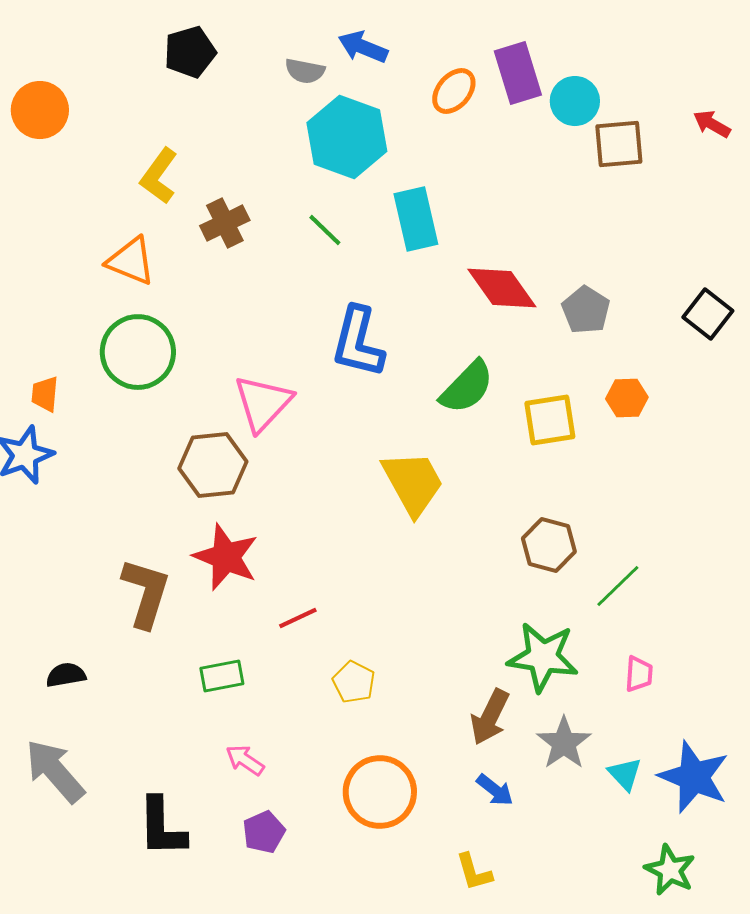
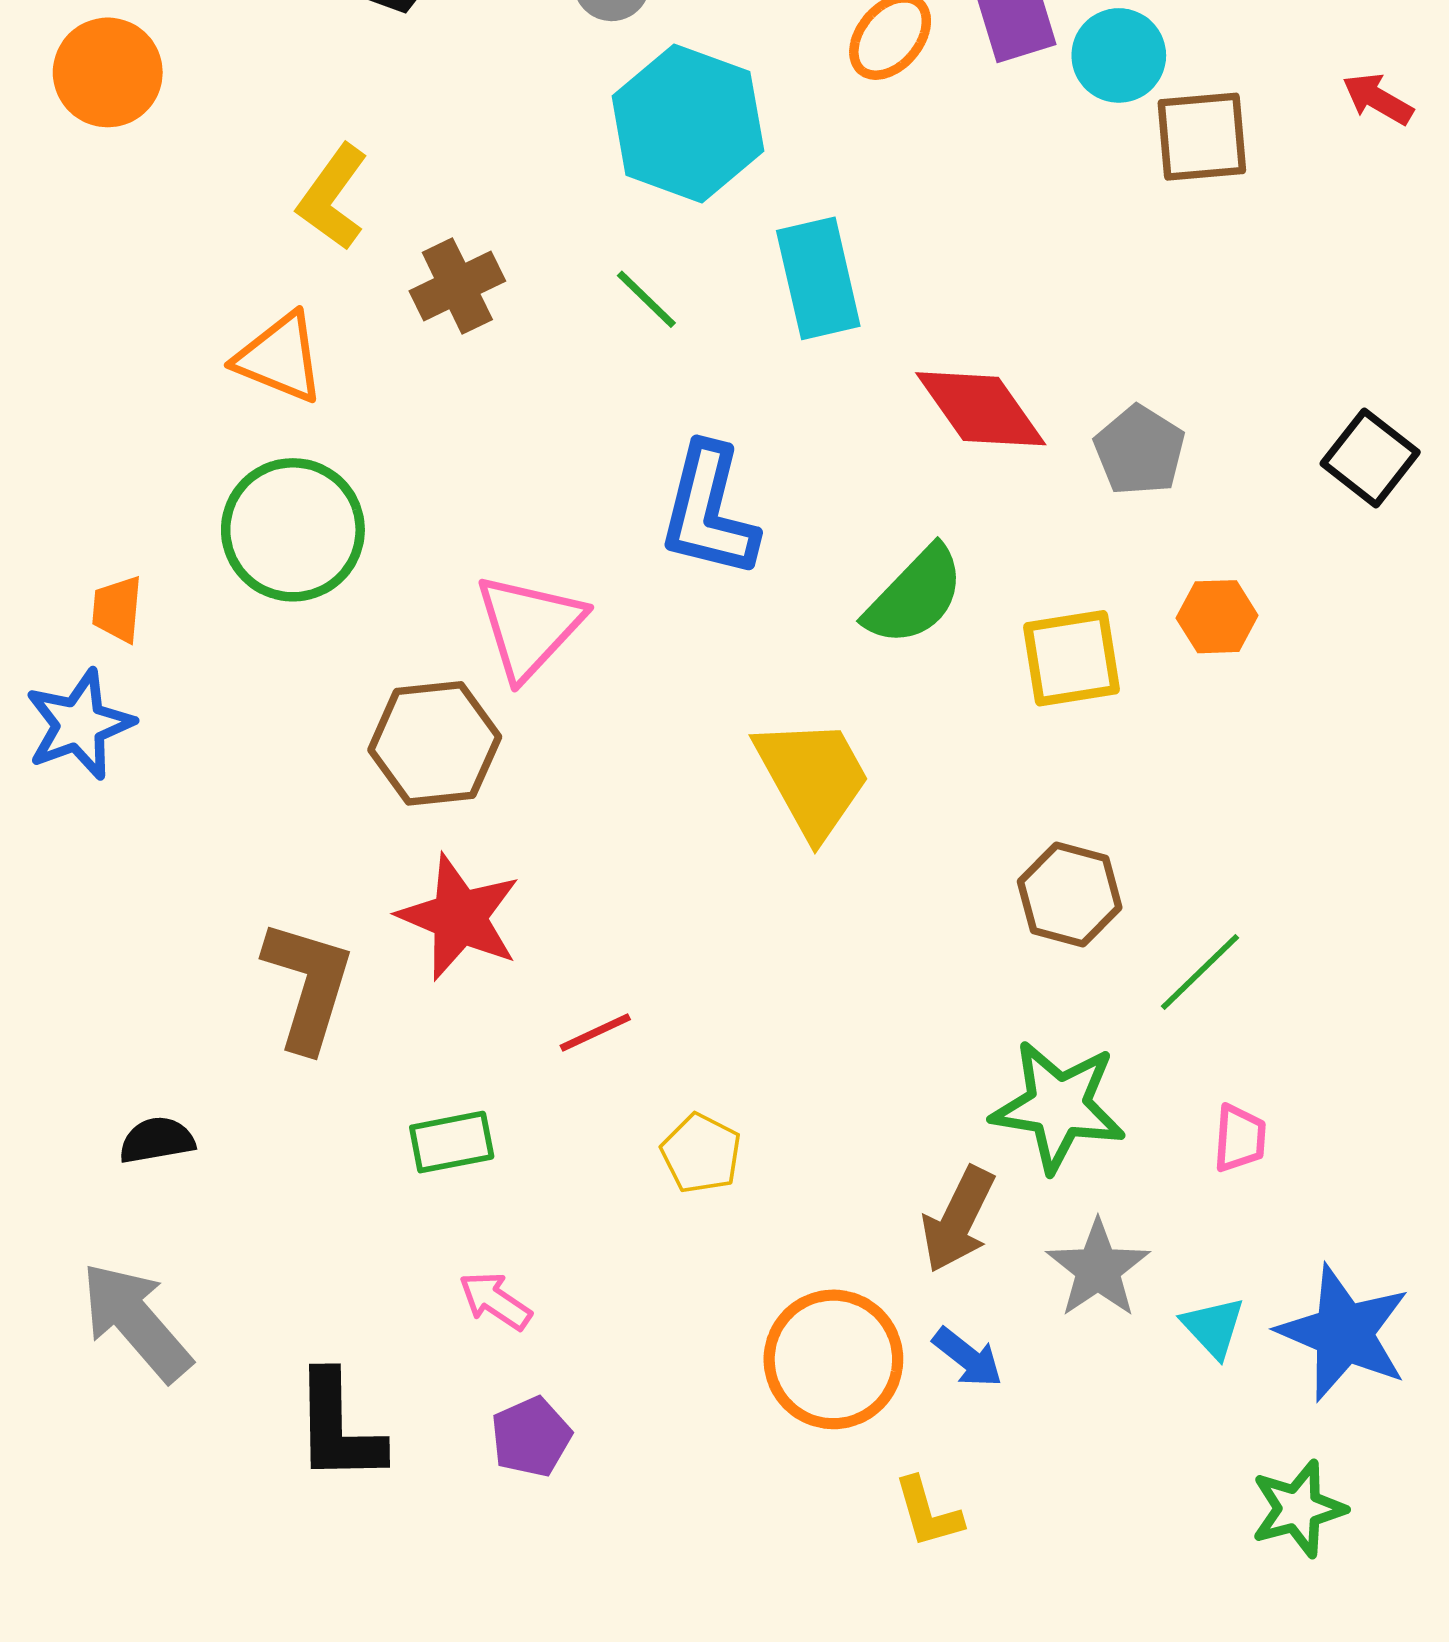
orange circle: (380, 792) -> (833, 1359), moved
green star: (670, 870) -> (1298, 1509), turned 30

